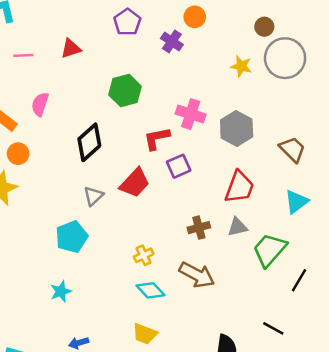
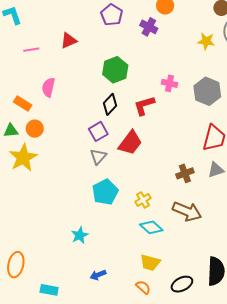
pink cross: (191, 114) -> (169, 83), size x0.7
black diamond: (89, 142) -> (110, 104), moved, size x0.7
purple square: (179, 166) -> (98, 131), moved
cyan pentagon: (72, 237) -> (105, 192), moved

